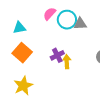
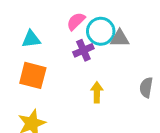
orange square: (22, 53) -> (33, 75), turned -30
purple cross: (57, 55) -> (83, 50), moved

